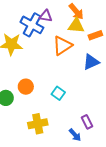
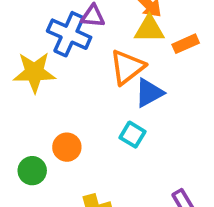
blue triangle: (91, 62) -> (149, 93), moved
cyan square: (58, 93) -> (133, 135), moved

